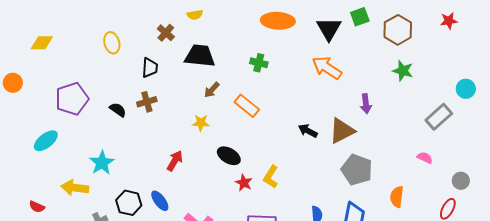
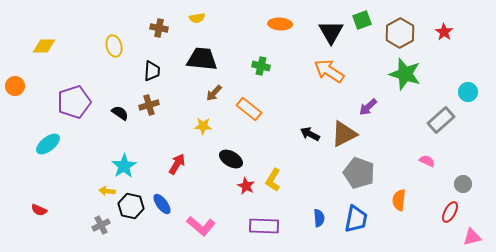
orange ellipse: (278, 21) -> (280, 24), size x0.7
red star: (449, 21) -> (444, 32), moved, turned -30
brown cross: (166, 33) -> (159, 28), moved, turned -30
green star: (403, 71) -> (405, 74), size x1.5
purple arrow: (366, 104) -> (368, 107), turned 54
cyan star: (102, 163) -> (124, 166), moved
yellow arrow: (75, 188) -> (107, 191), moved, size x0.6

